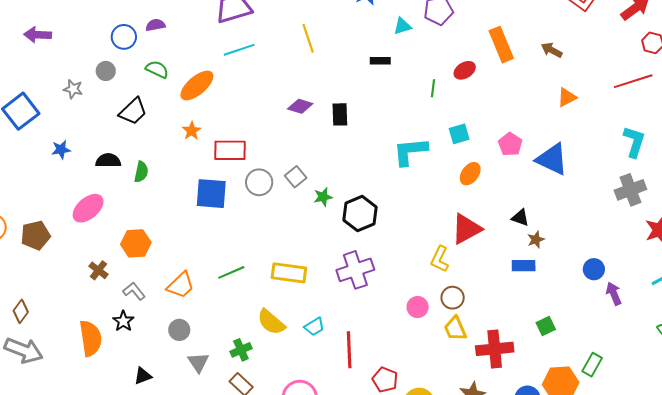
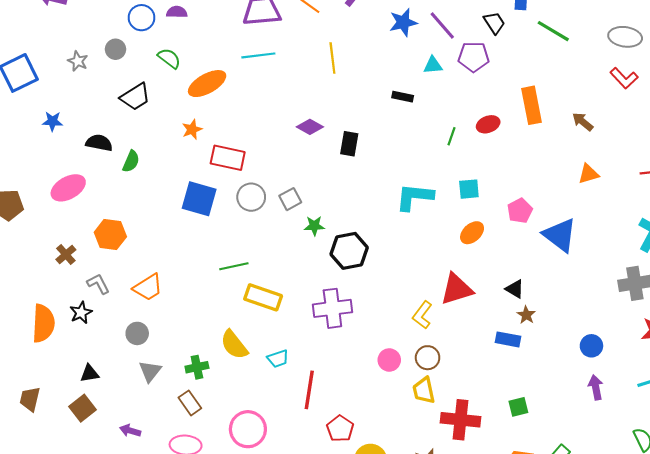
brown star: (536, 240) -> (526, 315), turned -30
blue circle: (594, 269) -> (591, 346), moved
green line: (231, 272) -> (234, 266), moved

